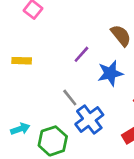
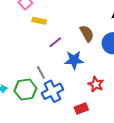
yellow rectangle: (22, 61) -> (39, 21), moved
green hexagon: (53, 141) -> (25, 90), moved

